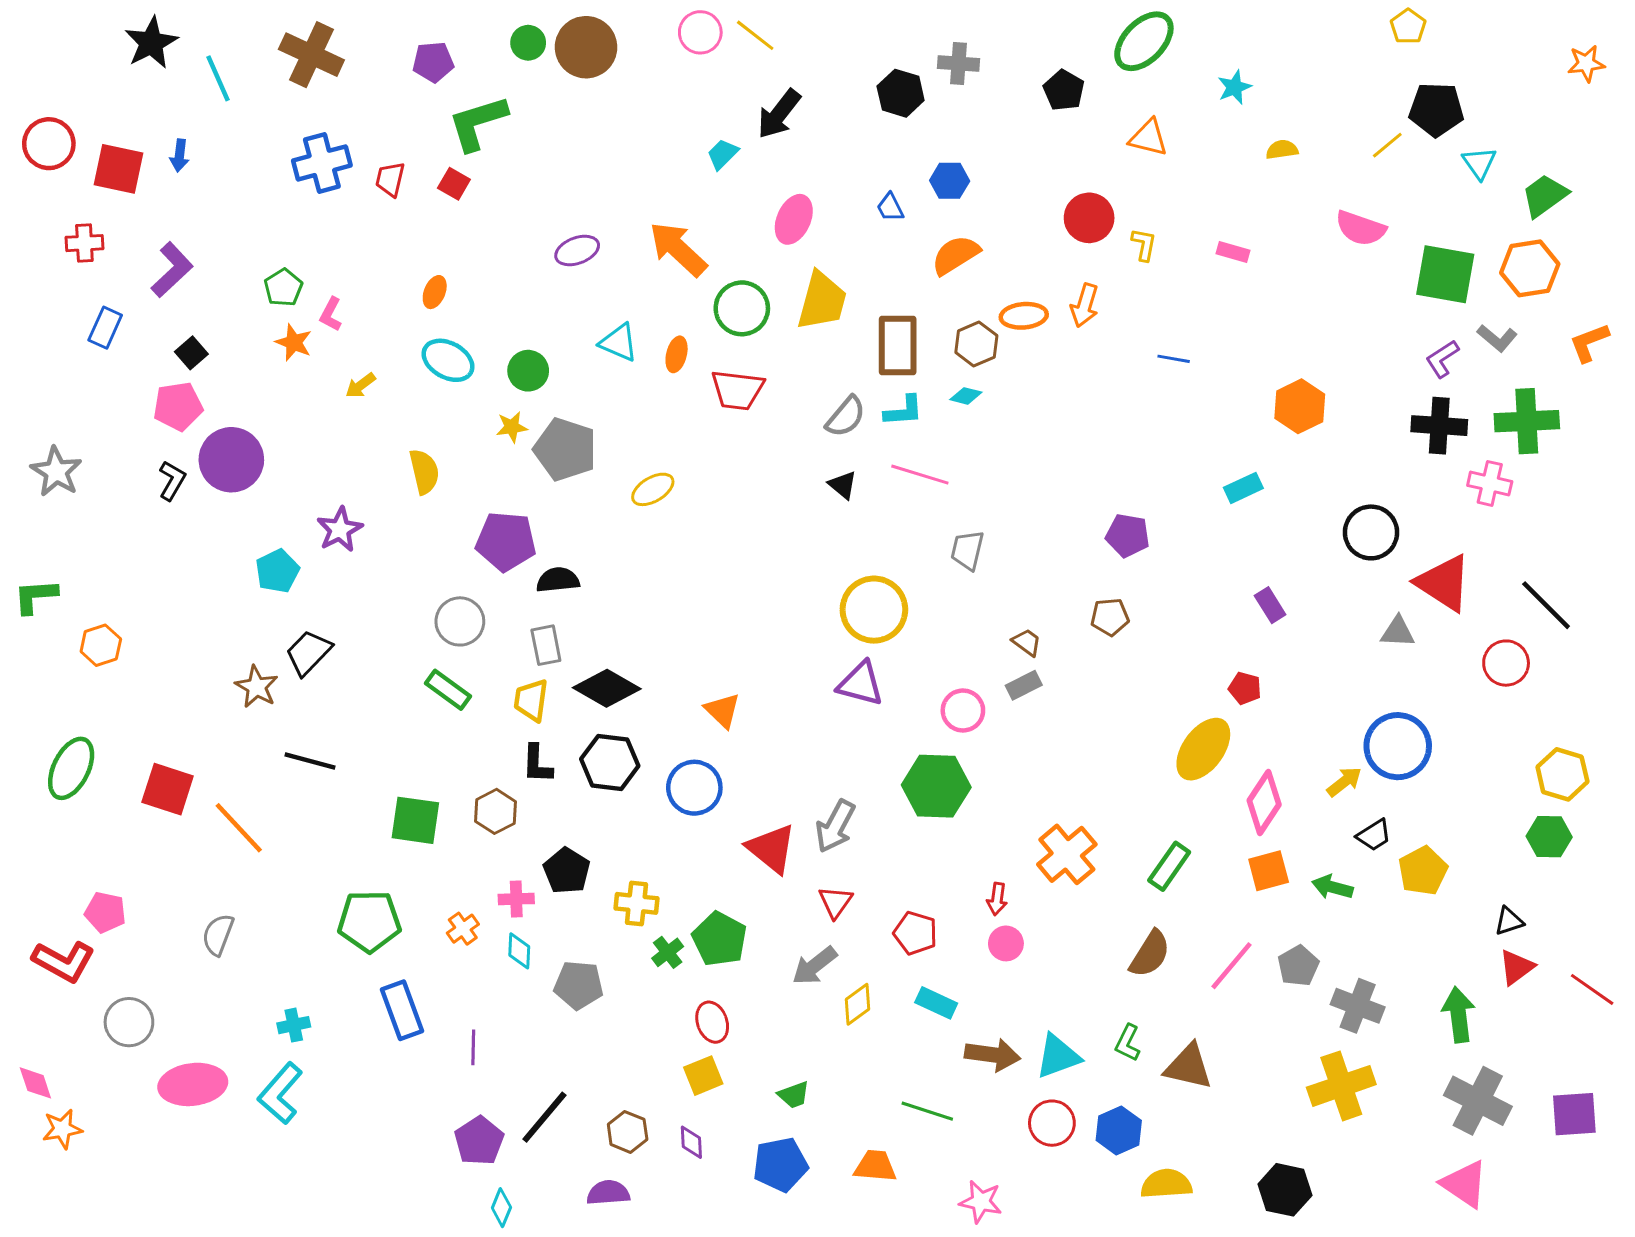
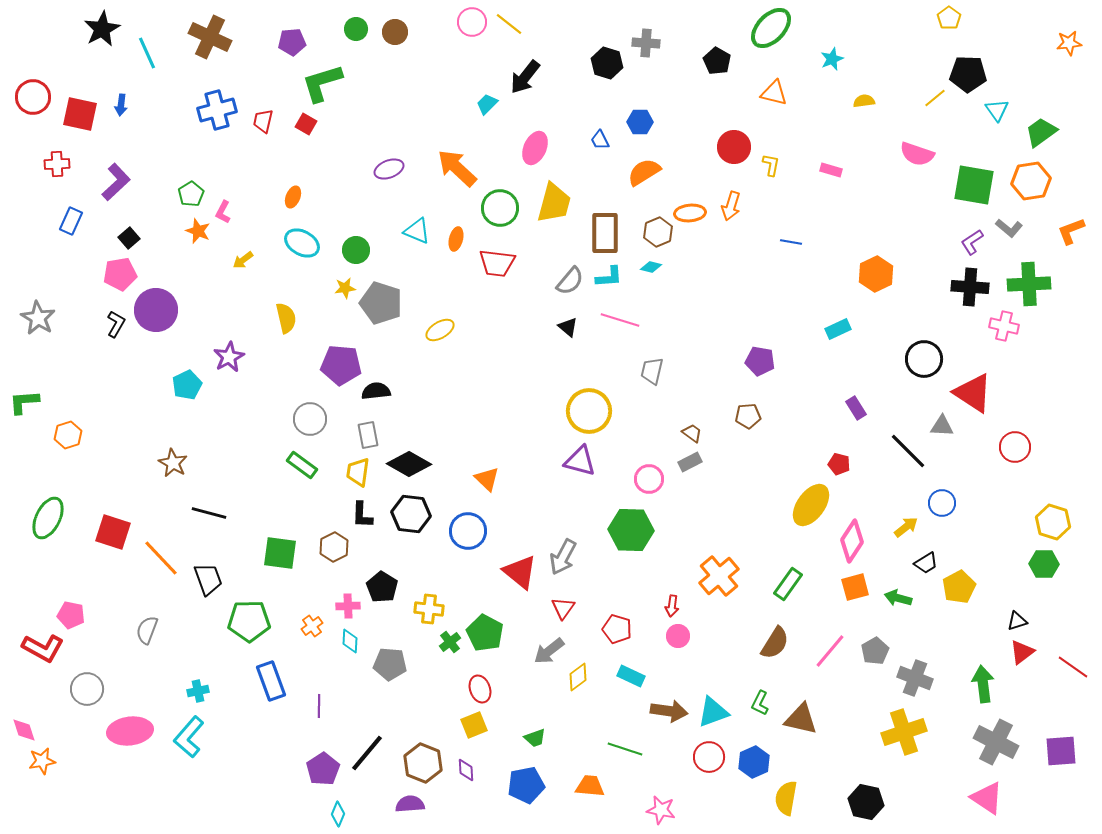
brown circle: (586, 47) -> (395, 32), size x0.6
black line: (1546, 605) -> (908, 451), moved
black trapezoid: (309, 653) -> (208, 579), moved, turned 116
blue circle: (1398, 746) -> (942, 503), size x0.6
brown hexagon: (628, 1132) -> (423, 763), size x1.4
yellow semicircle: (1166, 1184) -> (786, 798), turned -76

